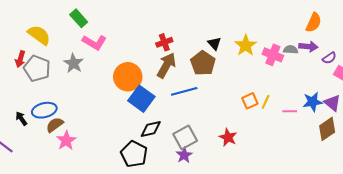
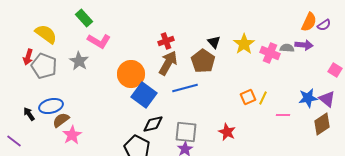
purple semicircle: (329, 58) -> (324, 25), moved
pink line: (290, 111) -> (283, 115), moved
gray square: (185, 137) -> (186, 132), turned 35

